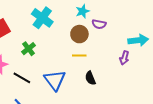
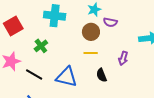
cyan cross: (42, 18) -> (55, 16), turned -30
purple arrow: (124, 58) -> (123, 58), moved
blue triangle: (55, 80) -> (67, 77), turned -40

